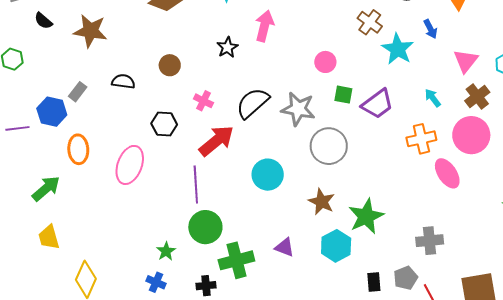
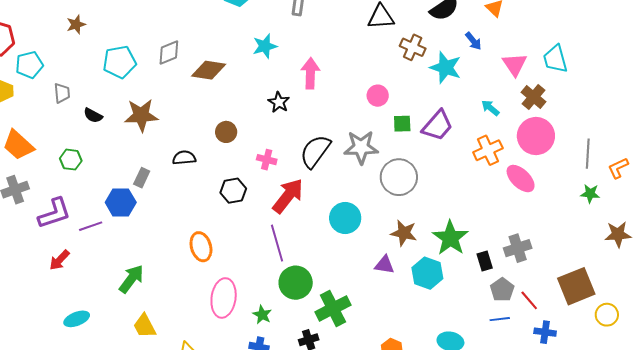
orange ellipse: (78, 149) -> (201, 247), moved
pink ellipse: (130, 165) -> (224, 298), moved
purple triangle: (285, 247) -> (384, 265), moved
black rectangle: (374, 282) -> (485, 261), moved

